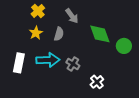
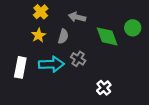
gray arrow: (72, 16) -> (77, 17), turned 140
green circle: (124, 46) -> (133, 28), moved
gray cross: (73, 64) -> (78, 59), moved

